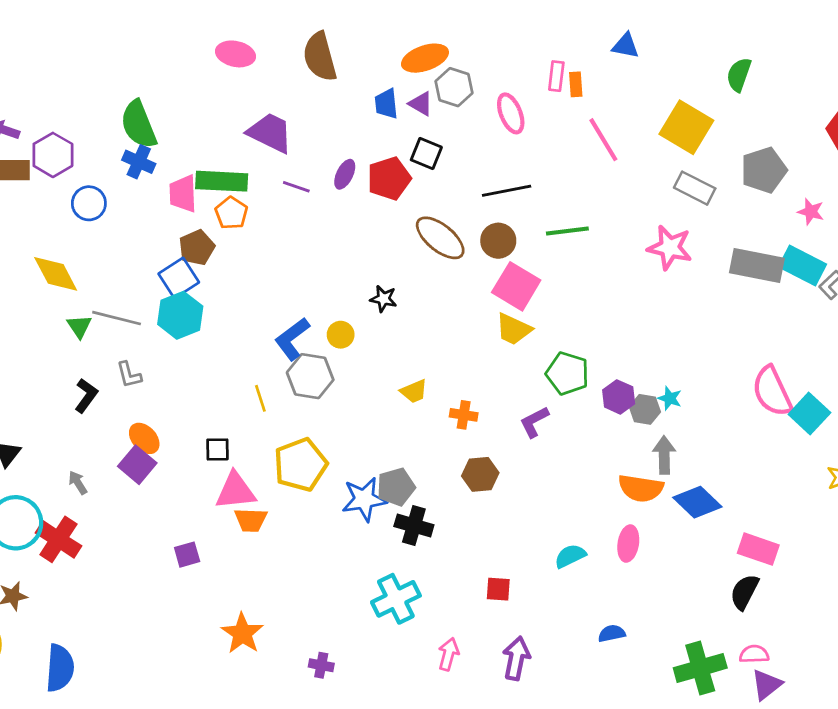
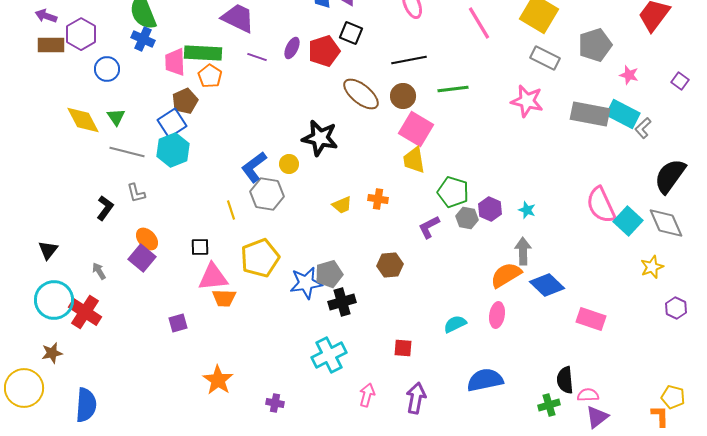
black star: (383, 299) -> (320, 138), size x1.8
green triangle: (79, 326) -> (116, 117), moved
yellow trapezoid: (513, 329) -> (414, 160), turned 56
gray hexagon: (645, 409) -> (467, 218), moved
orange cross: (464, 415) -> (378, 199), moved
orange semicircle: (641, 488) -> (506, 275), turned 140
black cross: (414, 526) -> (342, 302), turned -32
black semicircle: (744, 592) -> (565, 380), moved, turned -32
blue semicircle: (612, 633) -> (485, 380), size x1.8
green cross: (700, 668) -> (549, 405), size x0.6

